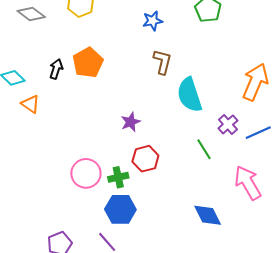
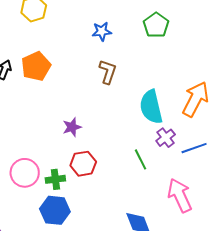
cyan semicircle: (190, 95) -> (151, 107), moved

